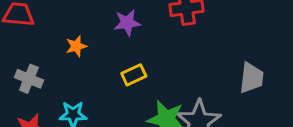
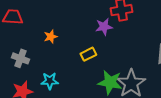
purple star: (127, 23) -> (104, 27), moved

